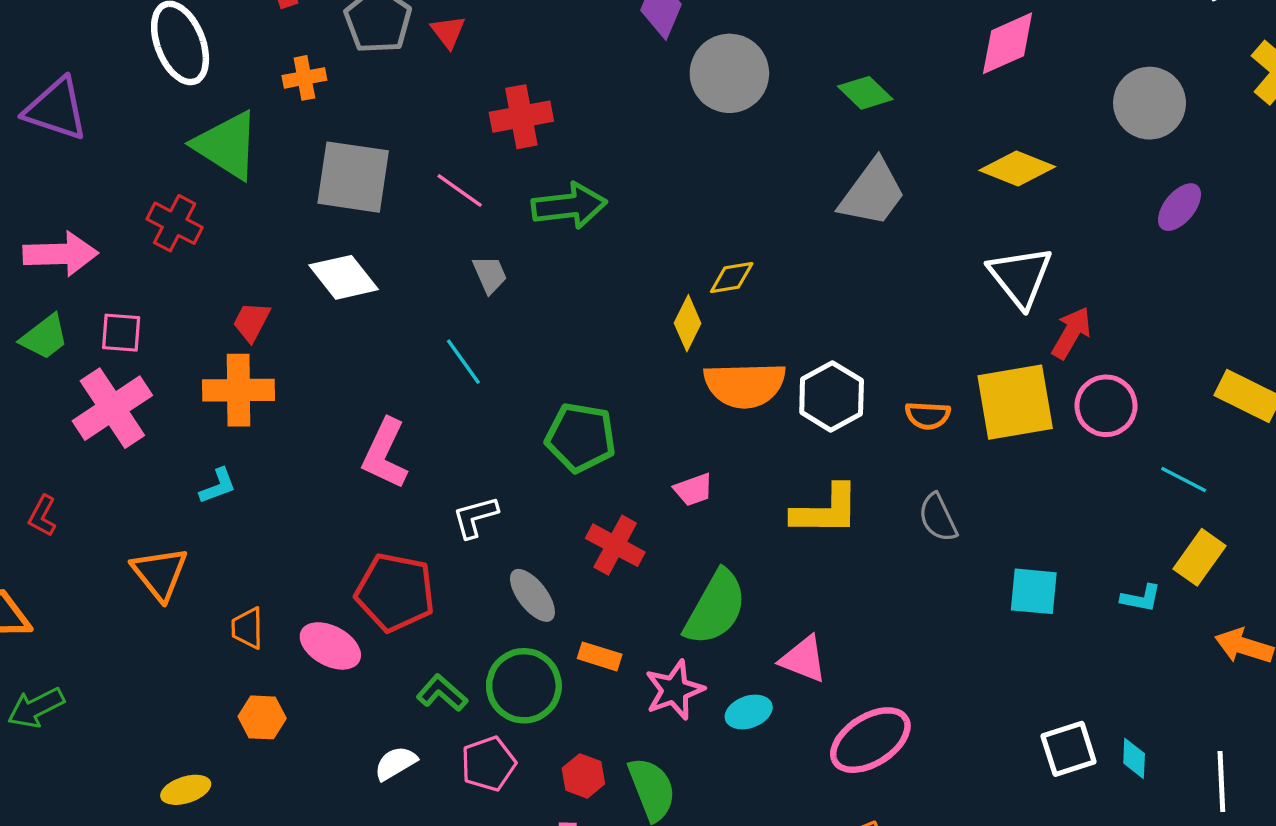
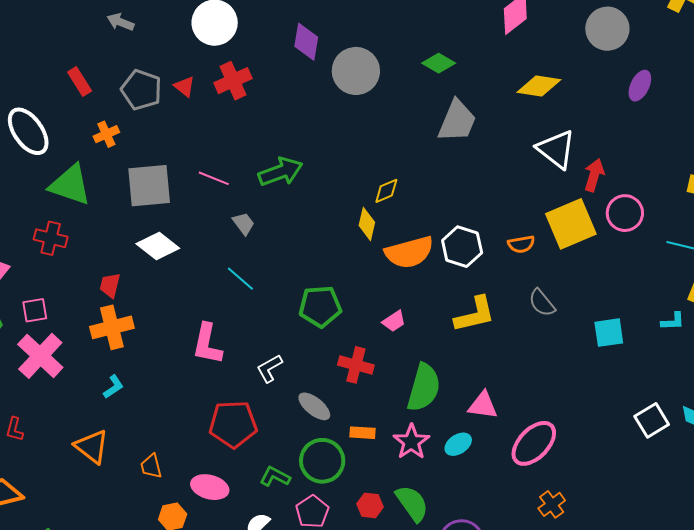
red cross: (521, 117) -> (233, 81), moved
pink ellipse: (330, 646) -> (210, 487), moved

